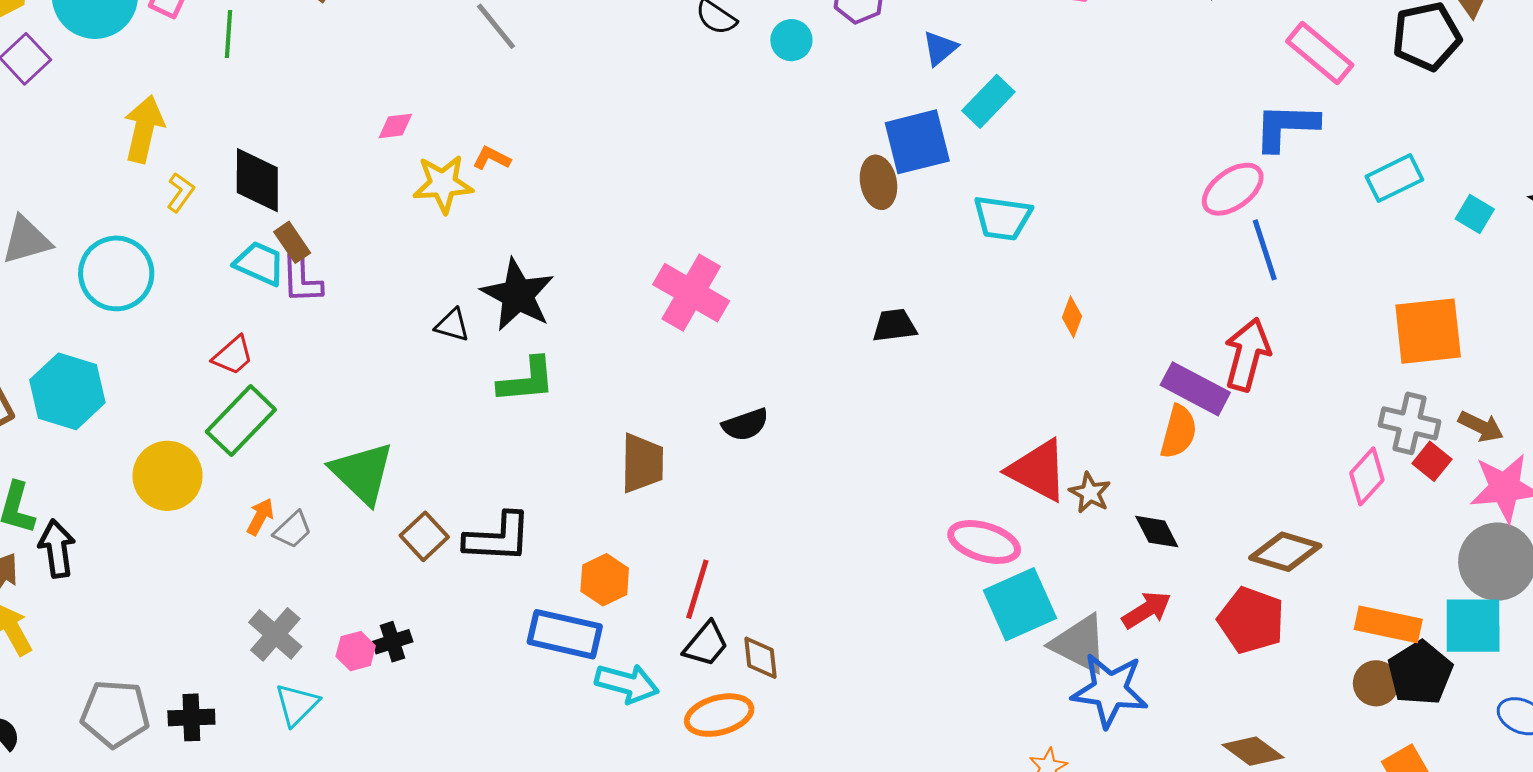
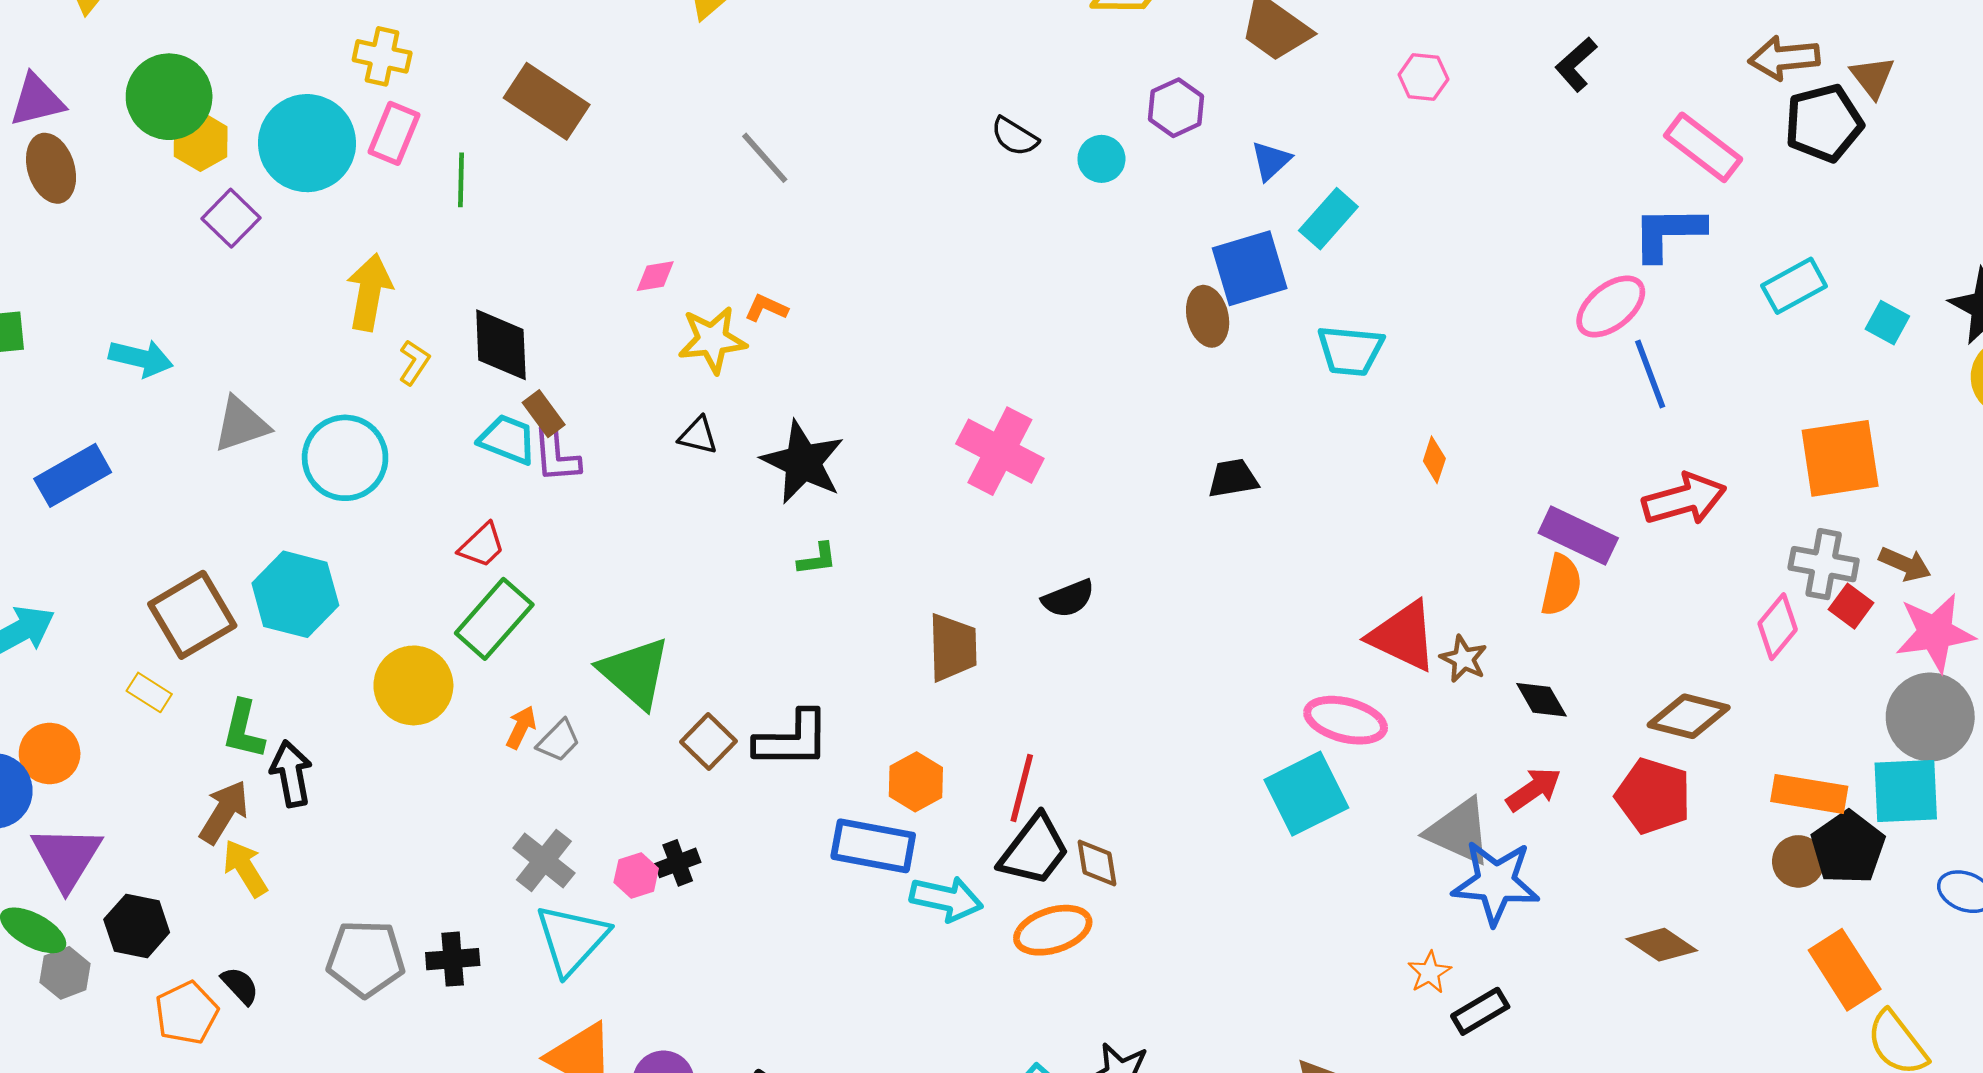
black triangle: (452, 325) -> (698, 436), moved
red arrow: (1247, 354) -> (1684, 499), moved, turned 62
green L-shape: (527, 380) -> (817, 559), size x0.6
cyan square: (1020, 604) -> (1306, 794), moved
black trapezoid: (706, 644) -> (1034, 850), size x1.4
cyan triangle: (297, 705) -> (572, 939), size x1.5

